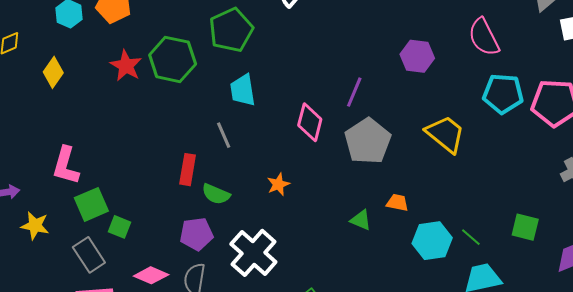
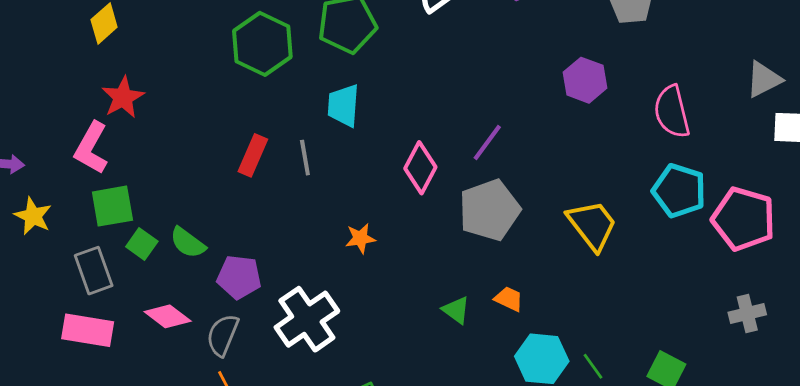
purple hexagon: (417, 56) -> (585, 80), moved
red star: (126, 66) -> (123, 97), moved
red rectangle: (188, 170) -> (253, 155), moved
green semicircle: (216, 194) -> (188, 243), moved

